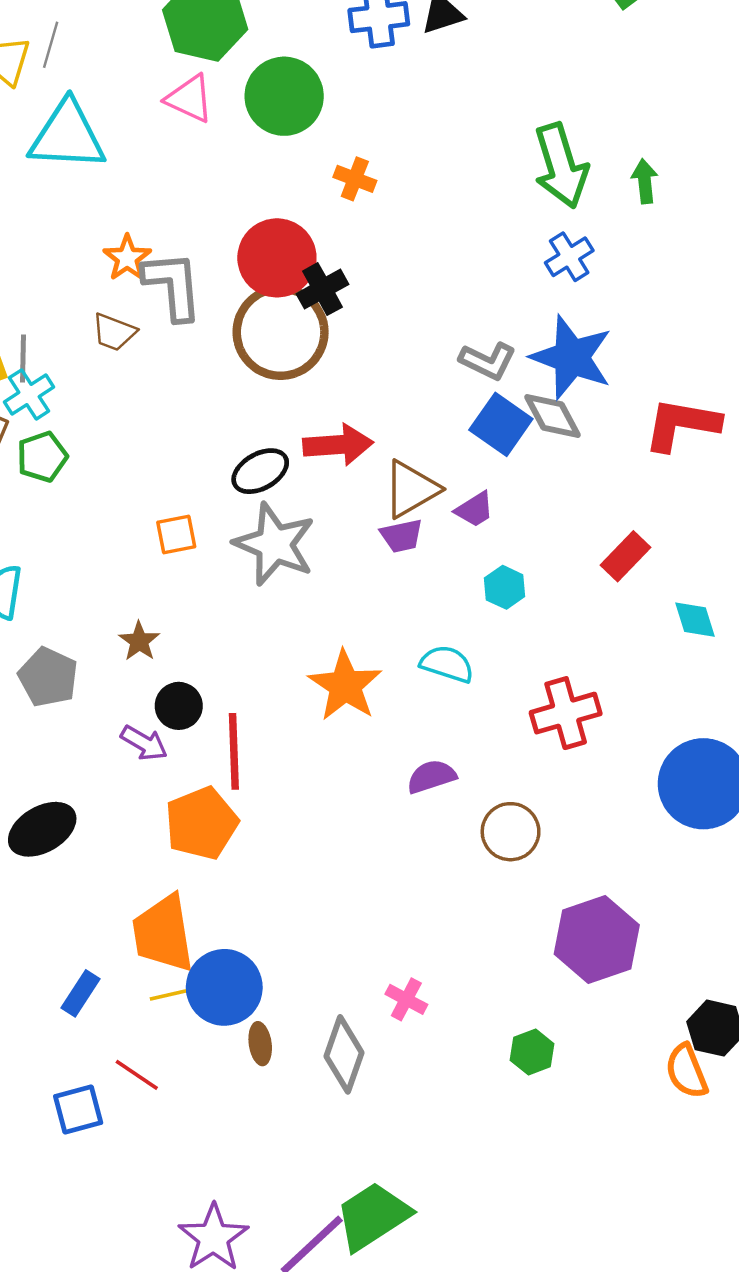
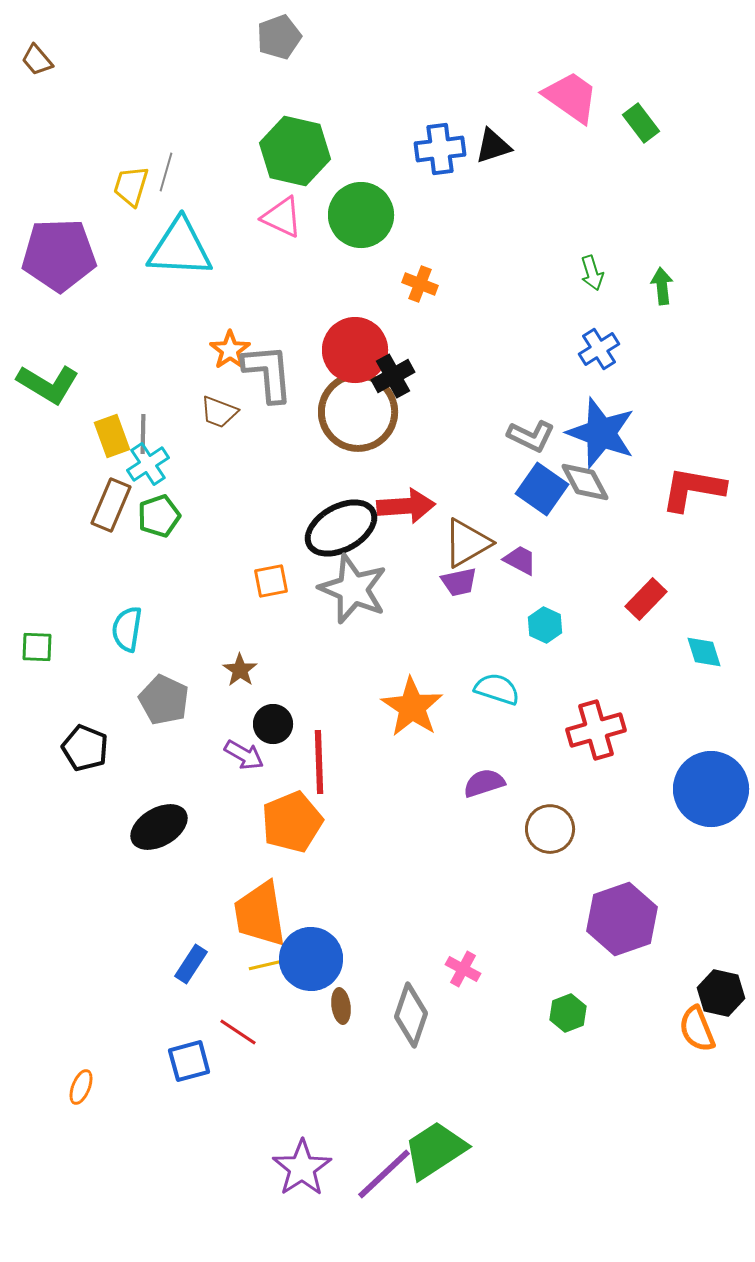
green arrow: (561, 166) -> (592, 273), size x0.5
black ellipse: (260, 471) -> (341, 528), size x1.5
purple trapezoid: (475, 509) -> (520, 560), turned -120

